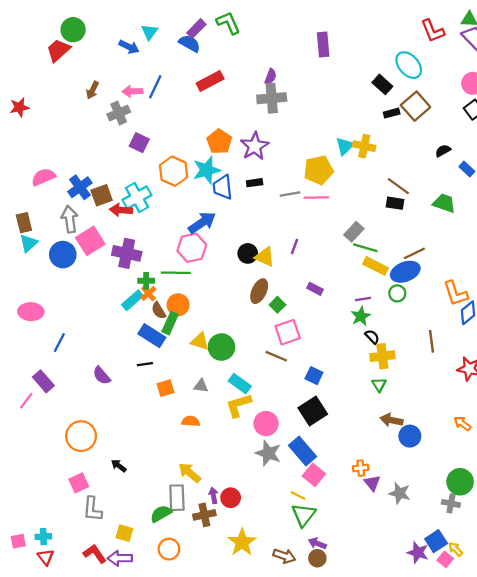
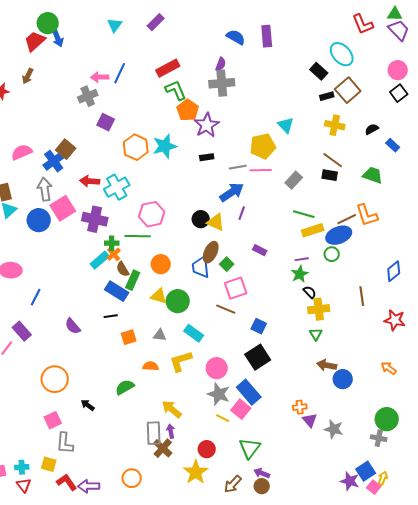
green L-shape: (228, 23) -> (176, 90), moved
blue semicircle: (190, 43) -> (236, 37), moved
blue arrow: (129, 47) -> (58, 38), moved, turned 42
brown arrow: (92, 90) -> (28, 76), moved
orange pentagon: (219, 142) -> (188, 110), moved
cyan triangle: (345, 146) -> (286, 125), turned -30
yellow cross: (364, 146) -> (335, 125), moved
blue trapezoid: (223, 187) -> (201, 267), moved
brown square: (102, 195) -> (66, 149), moved, turned -30
cyan cross: (137, 197) -> (117, 187), moved
blue arrow: (202, 223) -> (232, 192), moved
gray rectangle: (354, 232) -> (294, 180), moved
yellow rectangle: (376, 266) -> (313, 230), turned -45
orange L-shape: (455, 293) -> (367, 215), moved
orange circle: (178, 305) -> (161, 264), moved
yellow L-shape: (239, 405) -> (181, 361), moved
yellow arrow: (190, 473) -> (172, 409), moved
pink square: (314, 475) -> (241, 409), moved
yellow line: (298, 495) -> (223, 418), moved
gray rectangle: (177, 498) -> (154, 433), moved
red circle: (231, 498) -> (207, 449), moved
green semicircle: (161, 514) -> (125, 387), moved
brown cross: (204, 515) -> (163, 448), turned -36
yellow square: (124, 533) -> (49, 464), moved
yellow arrow: (455, 549) -> (383, 478), turned 64
brown arrow: (284, 556) -> (233, 484), turned 114

